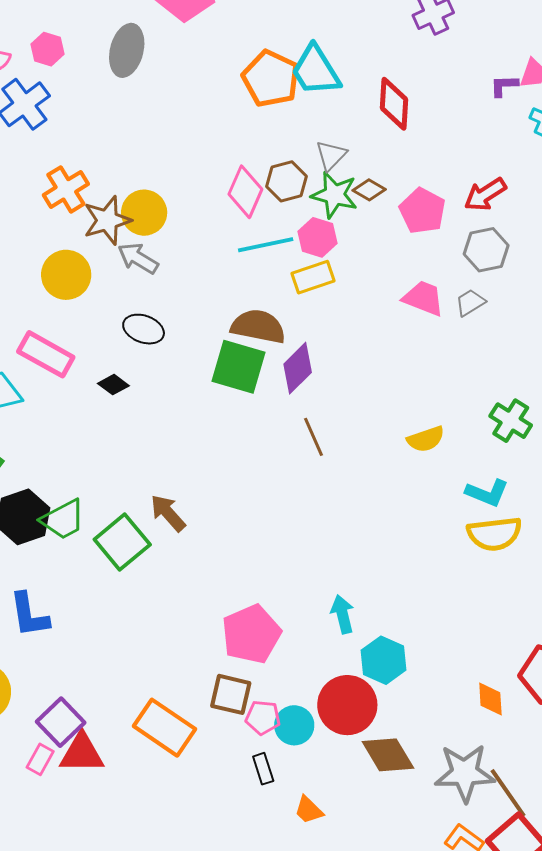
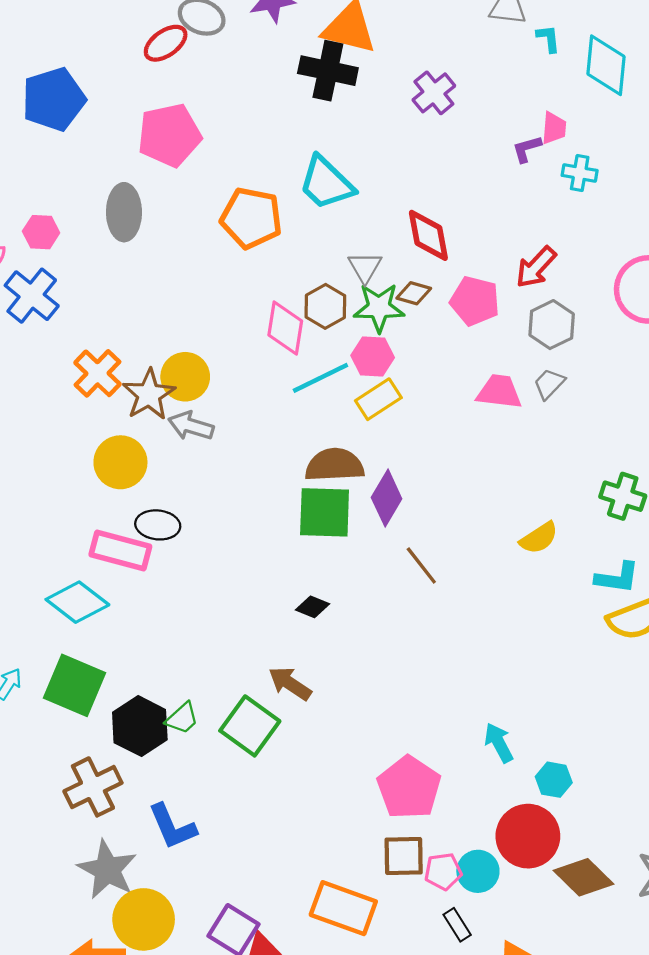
orange pentagon: (271, 79) -> (251, 218), moved
red diamond: (394, 104) -> (428, 235), moved
black ellipse: (144, 329) -> (158, 525), moved
black diamond: (113, 385) -> (313, 607), moved
green trapezoid: (63, 520) -> (182, 718), size x0.7
cyan hexagon: (384, 660) -> (554, 780), size x0.7

